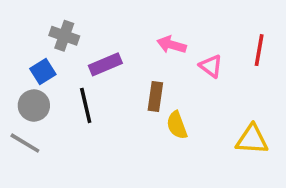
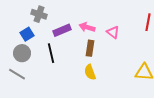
pink arrow: (172, 45) -> (87, 27), moved
pink triangle: (211, 66) -> (113, 32), moved
yellow semicircle: (177, 125) -> (90, 72), moved

